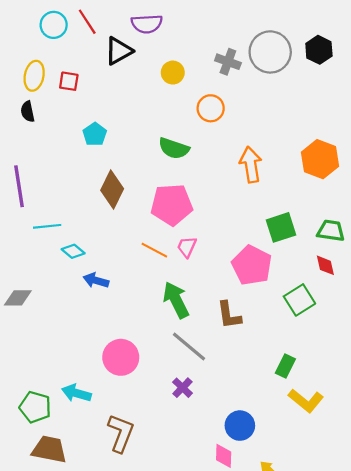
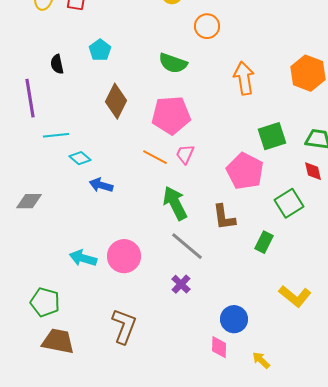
black semicircle: (28, 112) -> (57, 64), moved
green rectangle: (285, 366) -> (264, 242), moved
cyan arrow: (76, 393) -> (83, 258), moved

